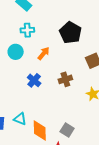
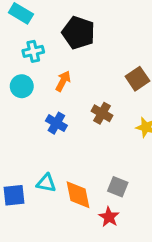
black pentagon: (70, 33) -> (78, 33), moved
brown cross: (65, 79) -> (102, 113), turned -32

